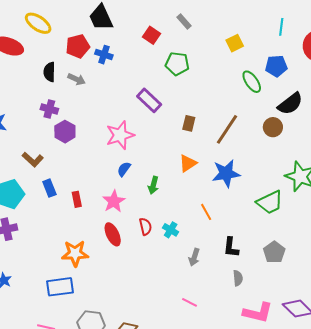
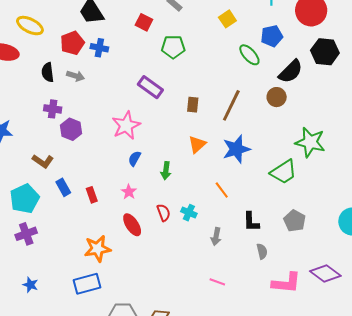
pink star: (114, 201) -> (129, 192), size x0.7

